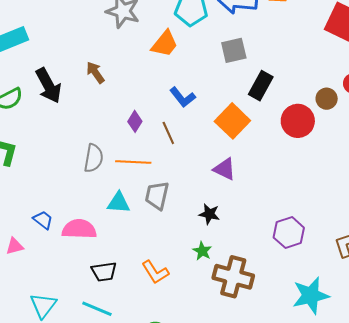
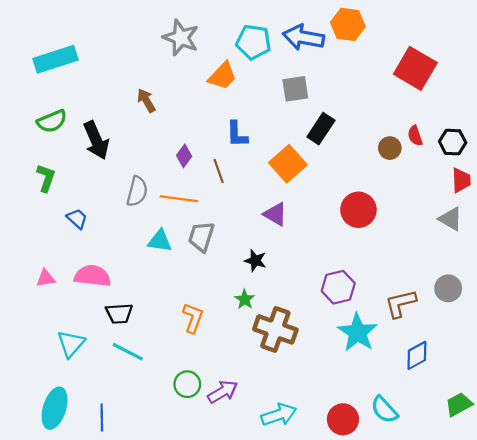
black arrow: (49, 86) -> (96, 140), moved
blue L-shape: (183, 97) -> (237, 134), turned 32
red circle: (298, 121) -> (358, 210), moved
blue trapezoid: (43, 220) -> (77, 219), moved
pink semicircle: (79, 229) -> (93, 276), moved
black trapezoid: (104, 272) -> (119, 314), moved
orange L-shape: (155, 272) -> (193, 318), turned -132
cyan star: (311, 296) -> (358, 332), moved, turned -30

